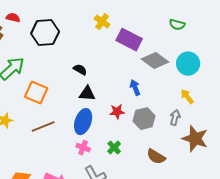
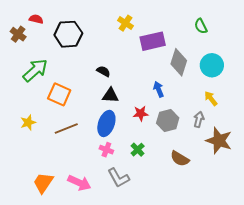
green semicircle: (177, 25) -> (201, 26), turned 49
purple rectangle: (129, 40) -> (153, 41), turned -40
gray diamond: (155, 61) -> (179, 62), turned 72

